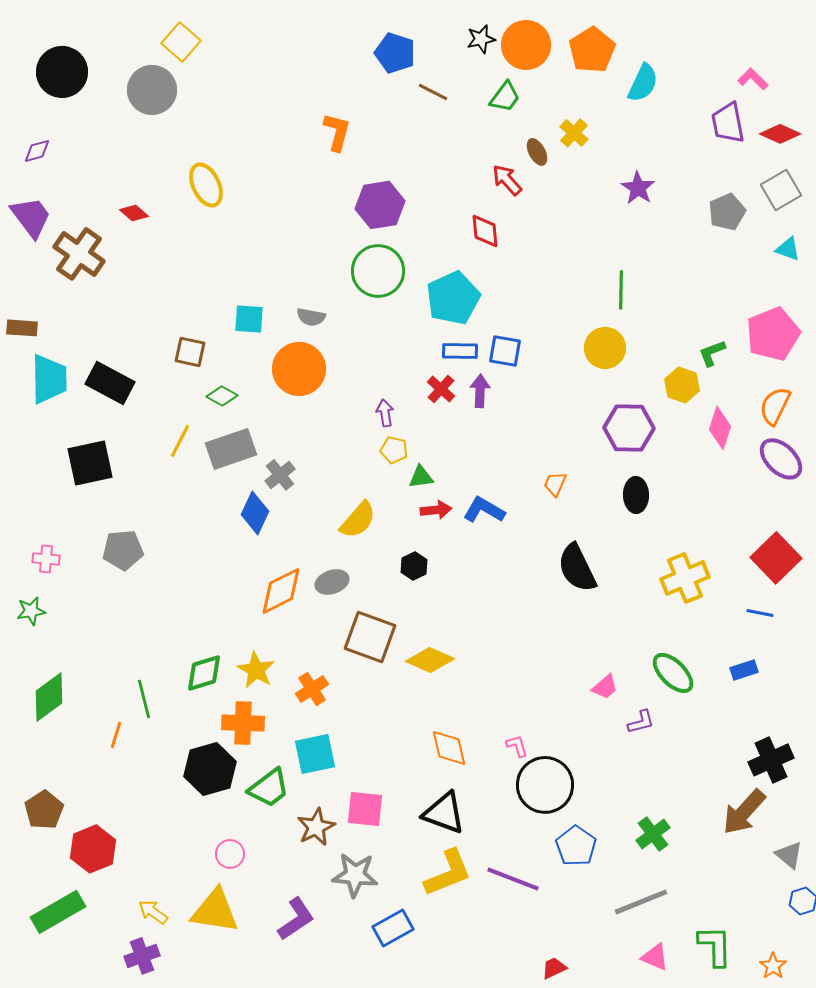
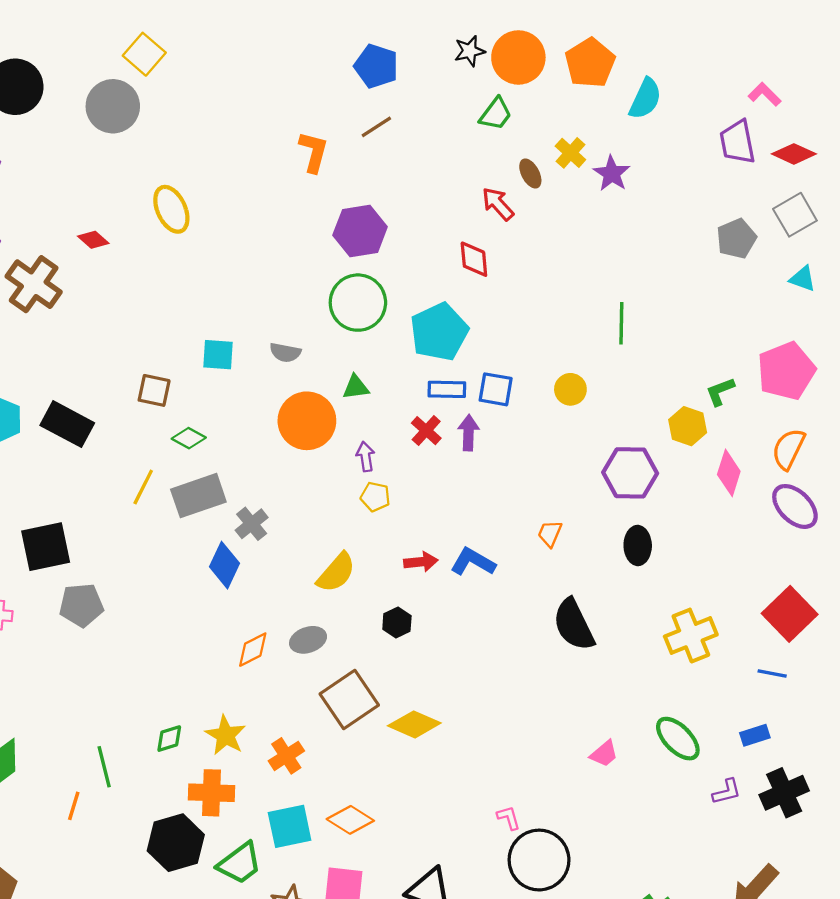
brown line: (433, 92) -> (376, 127), moved, turned -60
purple star: (638, 188) -> (612, 174), moved
yellow circle: (605, 348) -> (570, 389), moved, size x0.7
orange circle: (299, 369) -> (307, 421), moved
black square: (90, 463) -> (46, 547), moved
green triangle: (421, 477) -> (356, 387), moved
orange diamond: (281, 591) -> (253, 650), size x0.7
brown square: (370, 637) -> (349, 699), turned 36
green diamond: (204, 673) -> (169, 739), size x0.7
purple L-shape: (641, 722) -> (727, 792), moved
orange diamond: (449, 748) -> (350, 820), moved, turned -45
black cross: (771, 760) -> (784, 793), moved

